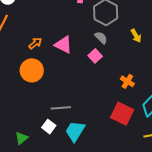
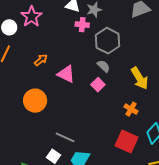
yellow arrow: (136, 36) -> (140, 78), moved, size x1.6
orange arrow: (35, 43) -> (41, 60), moved
gray line: (61, 108) -> (65, 137), turned 30

